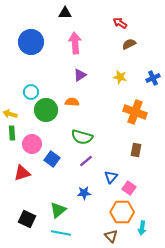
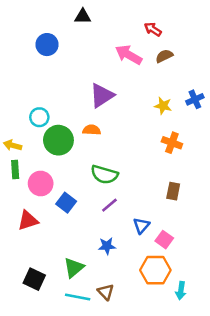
blue circle: (31, 42) -> (47, 45), moved, size x0.7
pink arrow: (75, 43) -> (129, 55), moved, turned -55
purple triangle: (80, 75) -> (102, 96), size x1.5
yellow star: (120, 77) -> (163, 106), moved
orange cross: (135, 112) -> (172, 143), size x0.7
brown triangle: (111, 236) -> (106, 292), moved

